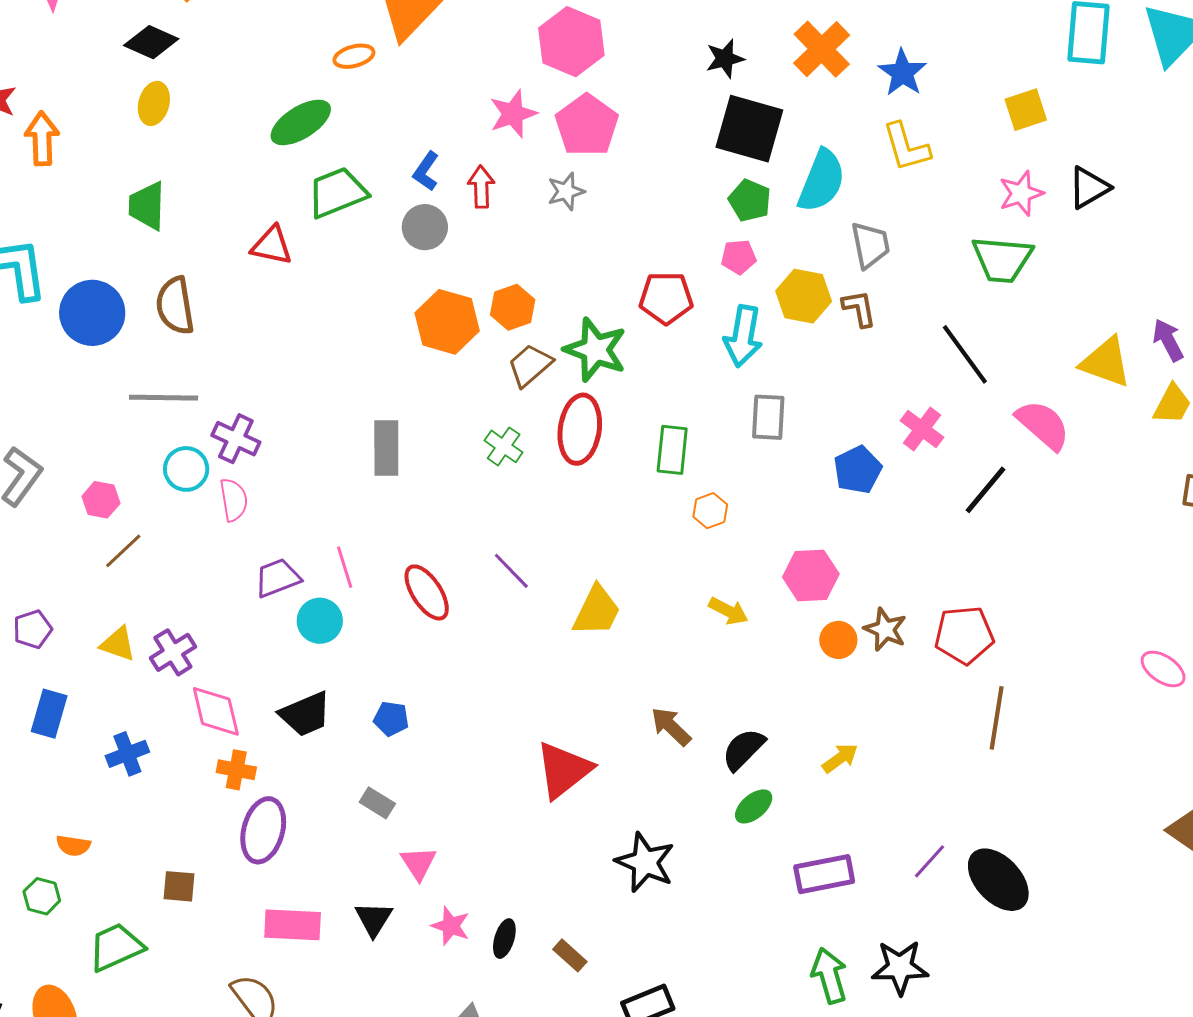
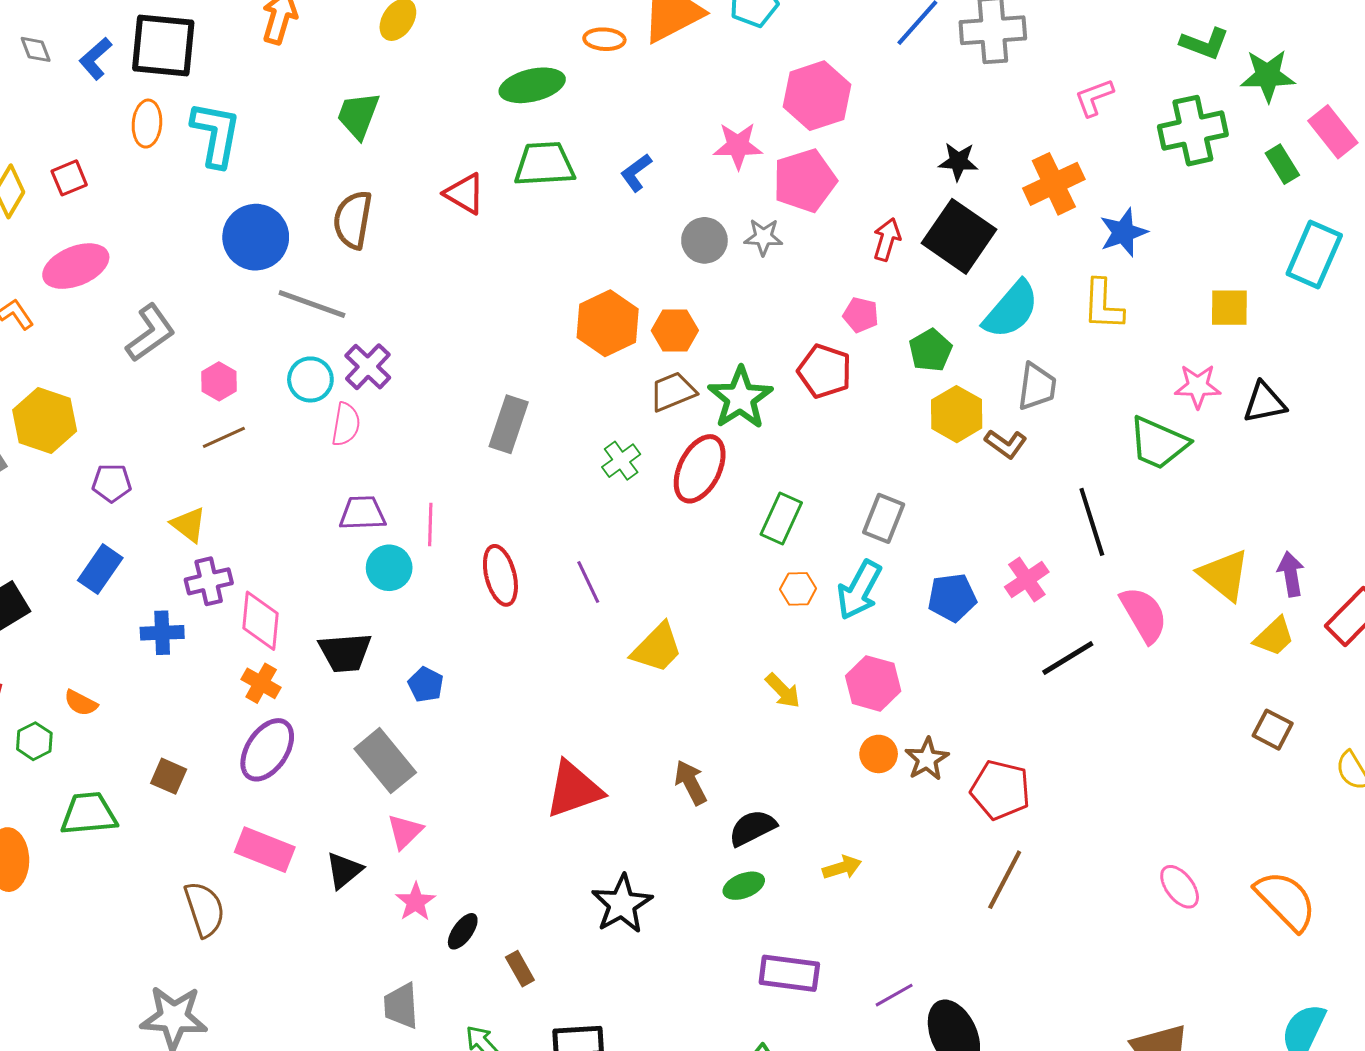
red arrow: (481, 187) -> (887, 239), moved
green pentagon: (750, 200) -> (931, 350), moved
gray circle: (425, 227) -> (704, 240), moved
pink pentagon: (739, 257) -> (861, 315), moved
brown L-shape: (859, 308) -> (1006, 444), turned 117
blue circle: (92, 313) -> (256, 237), moved
cyan arrow: (743, 336) -> (859, 590), moved
purple cross: (173, 652) -> (209, 581), moved
gray rectangle: (377, 803) -> (385, 761), size x1.8

